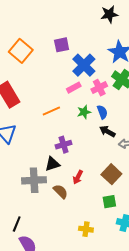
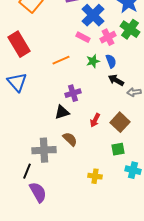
pink rectangle: (74, 88) -> (83, 37), turned 56
red arrow: (78, 177) -> (95, 120), moved
gray cross: (34, 180) -> (44, 150), moved

